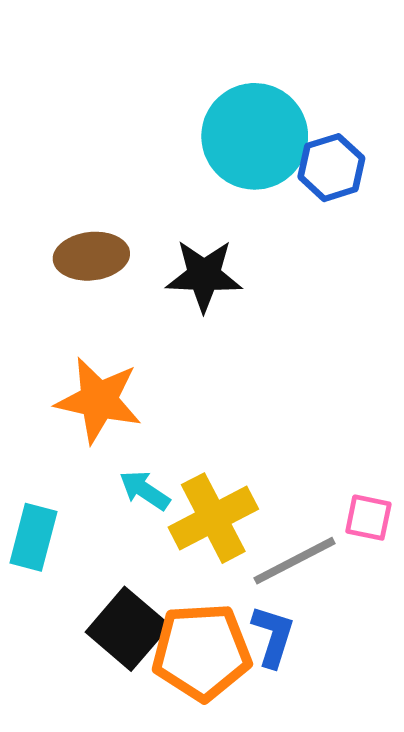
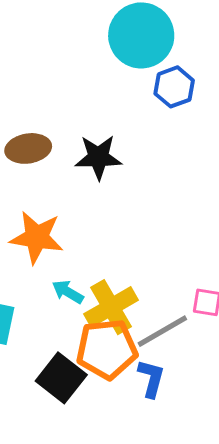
cyan circle: (255, 136) -> (141, 35), moved
orange pentagon: (201, 652) -> (107, 349), moved

